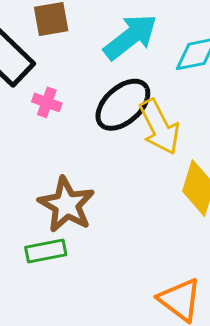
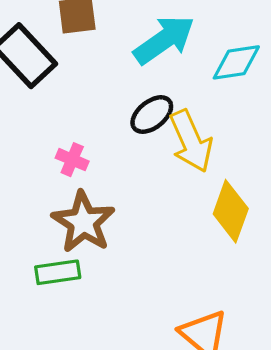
pink cross: (47, 102) -> (72, 160), moved
black ellipse: (123, 105) -> (152, 115), size x0.7

